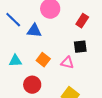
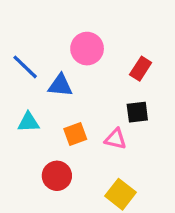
orange square: (43, 60) -> (75, 134), turned 32
cyan triangle: (15, 61) -> (28, 122), moved

